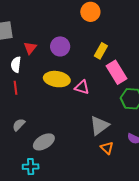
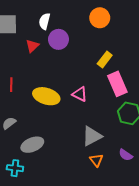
purple circle: (60, 46) -> (58, 39), moved
white semicircle: (16, 65) -> (44, 21), moved
yellow ellipse: (57, 79) -> (46, 96), moved

